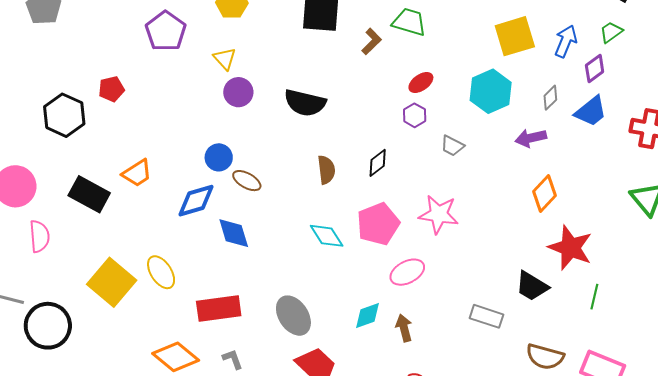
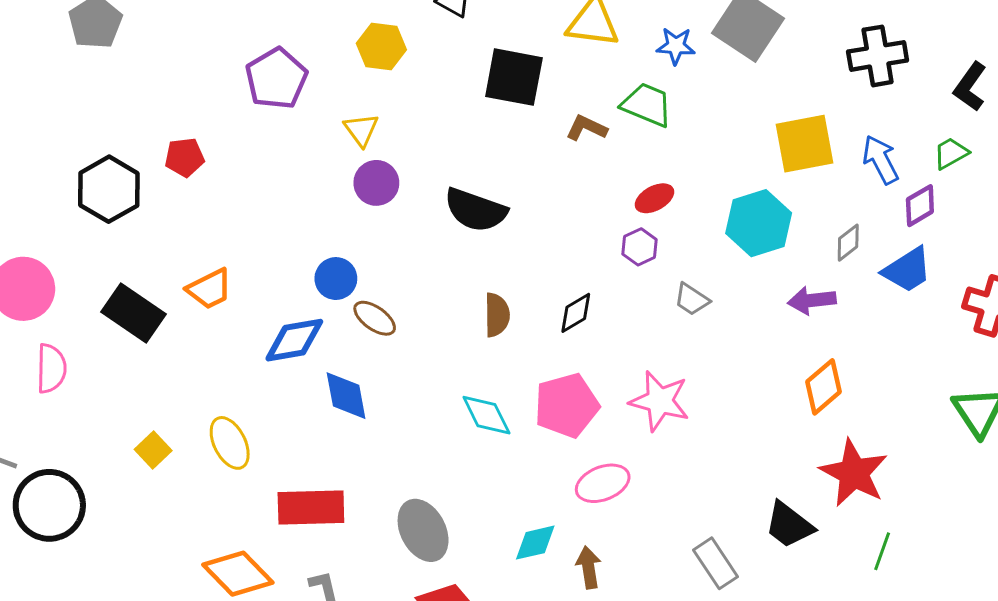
brown L-shape: (371, 41) -> (586, 128), turned -116
blue arrow: (566, 41) -> (881, 160), turned -56
yellow square: (112, 282) -> (153, 450), size x0.5
gray rectangle: (487, 316) -> (715, 563), turned 32

